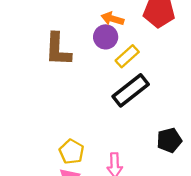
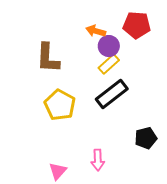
purple circle: (106, 37) -> (109, 46), moved
yellow pentagon: (72, 152) -> (60, 105), moved, size x1.4

